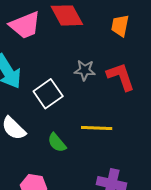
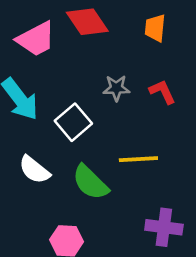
red L-shape: (121, 77) -> (162, 92), size x0.7
green semicircle: (57, 143) -> (90, 182), size x1.5

